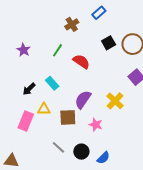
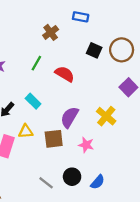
blue rectangle: (99, 13) -> (81, 17), turned 56
black square: (109, 43) -> (94, 50), turned -32
gray line: (58, 147) -> (46, 183), moved

